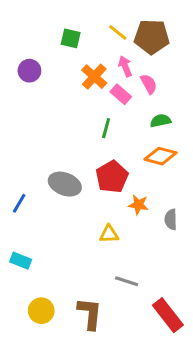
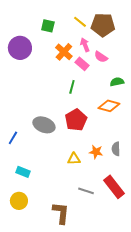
purple circle: (29, 71) -> (20, 48), size x1.5
pink semicircle: (149, 84) -> (101, 57), turned 152
green semicircle: (161, 121) -> (117, 82), moved
orange star: (138, 205) -> (96, 152), moved
cyan rectangle: (21, 261) -> (23, 172), moved
yellow circle: (41, 311) -> (19, 201), moved
red rectangle: (168, 315) -> (114, 187), moved

